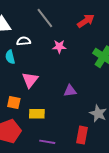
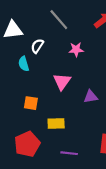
white semicircle: (24, 41) -> (37, 46), turned -48
pink triangle: (30, 80) -> (62, 81), moved
orange square: (14, 102) -> (31, 103), moved

